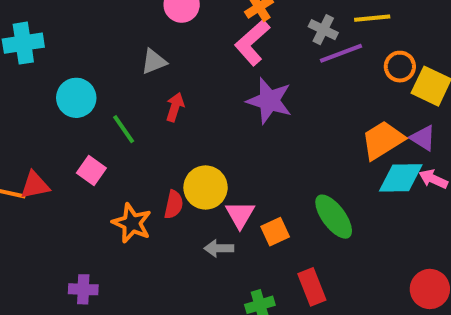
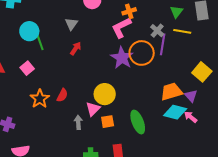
purple line: (341, 53) -> (163, 44), turned -75
gray triangle: (154, 62) -> (71, 24), turned -48
orange circle: (400, 67) -> (142, 53), moved, size x1.6
green line: (124, 129) -> (40, 42), moved
yellow circle: (206, 187) -> (105, 94), moved
gray arrow: (219, 248) -> (78, 122), turned 72

